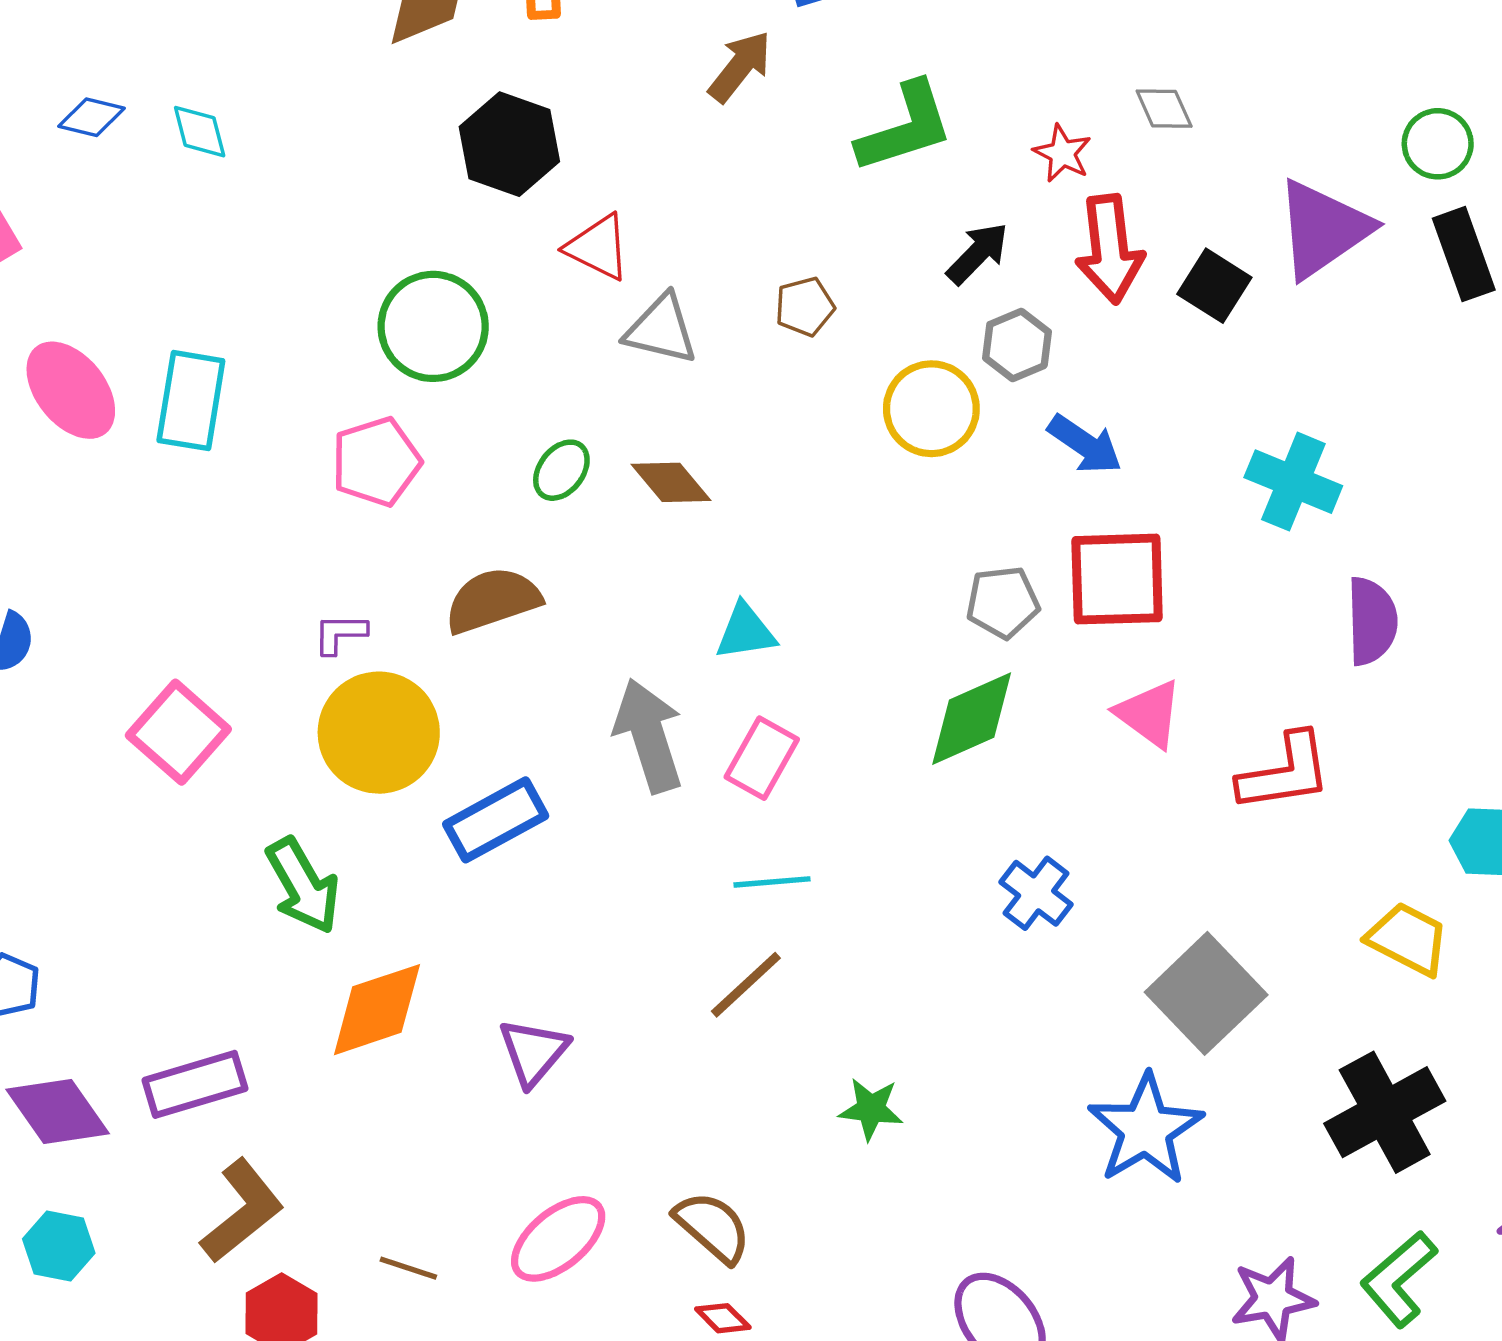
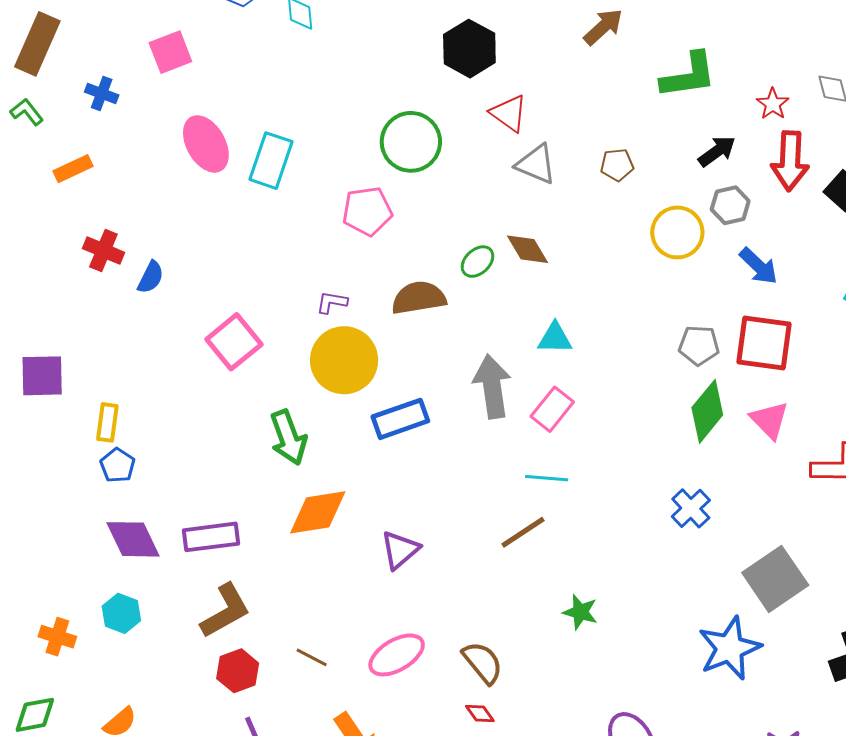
green ellipse: (561, 470) -> (478, 262), moved
green diamond: (972, 719) -> (707, 411), moved, turned -36

